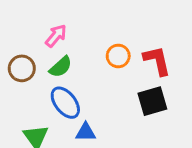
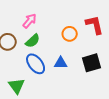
red L-shape: (157, 61) -> (95, 25), moved
blue triangle: (86, 132) -> (61, 63), moved

